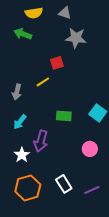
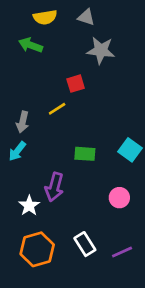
cyan arrow: (20, 122) -> (17, 151), moved

